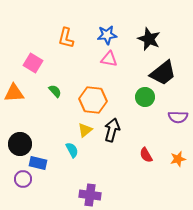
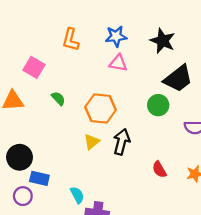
cyan semicircle: (72, 150) -> (77, 195), moved

